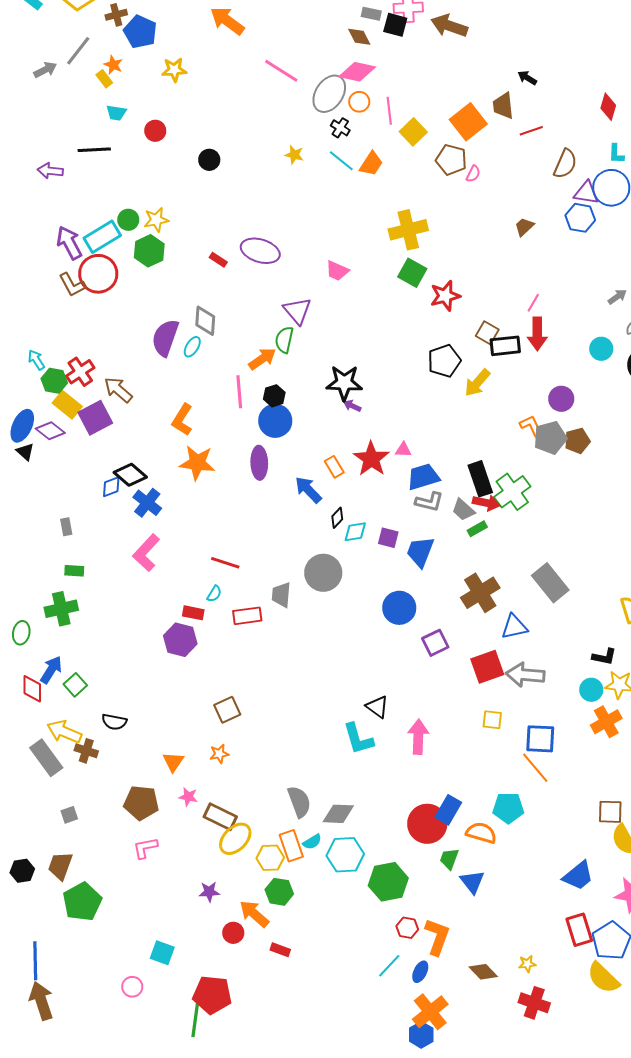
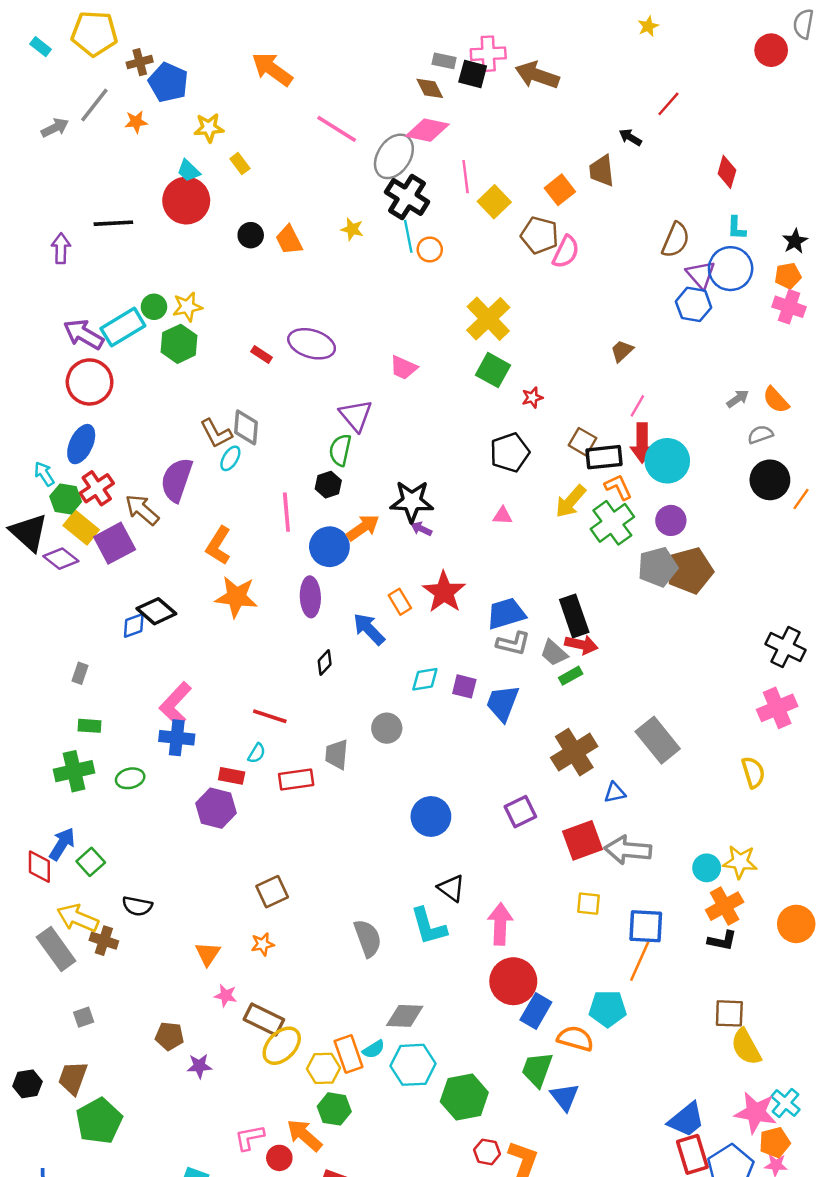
orange star: (113, 65) -> (136, 122), turned -30
yellow rectangle: (104, 79) -> (240, 164), moved
orange circle: (359, 102) -> (430, 249), moved
cyan trapezoid: (116, 113) -> (189, 171), moved, turned 35
orange square: (468, 122) -> (560, 190), size x0.7
black cross: (340, 128) -> (407, 197), size x1.8
red circle: (155, 131) -> (186, 201), size x1.8
red line: (531, 131) -> (668, 104), moved, turned -30
cyan line: (341, 161) -> (408, 236), turned 40
orange trapezoid: (371, 164) -> (289, 240), moved, turned 120
purple arrow: (50, 171) -> (61, 248), turned 85
pink semicircle: (473, 174) -> (566, 252), size x1.6
purple triangle: (586, 193) -> (701, 275), turned 40
brown trapezoid: (524, 227) -> (622, 351), moved
yellow cross: (408, 230) -> (488, 319), turned -30
purple arrow: (69, 243) -> (84, 334), turned -32
red circle: (98, 274) -> (90, 382), moved
brown L-shape: (72, 285) -> (216, 433), moved
red star: (445, 296) -> (532, 398), size x0.6
purple semicircle: (165, 338) -> (177, 480), moved
cyan circle: (601, 349) -> (667, 461), moved, size x1.6
orange arrow: (262, 359) -> (363, 528), moved
black pentagon: (444, 361) -> (510, 452), moved
black hexagon: (274, 396) -> (328, 485), moved
blue ellipse: (22, 426) -> (81, 444), moved
orange L-shape: (531, 426) -> (618, 487), moved
brown pentagon: (577, 441) -> (690, 571), size x1.5
pink triangle: (403, 450) -> (503, 516), moved
black triangle: (25, 452) -> (29, 532), moved, size x1.8
green cross: (512, 492) -> (612, 523), moved
blue cross: (147, 503) -> (177, 738), moved, turned -32
black diamond: (337, 518) -> (325, 663), moved
gray rectangle: (66, 527) -> (80, 673), turned 30
gray circle: (323, 573) -> (387, 728), size x0.7
blue circle: (399, 608) -> (431, 816), moved
blue triangle: (514, 627) -> (615, 793), size x0.7
green ellipse: (21, 633) -> (130, 778), moved, turned 65
black L-shape: (604, 657) -> (722, 941), moved
orange line: (535, 768) -> (640, 961), turned 64
gray semicircle: (299, 802) -> (368, 938), moved
brown pentagon: (141, 803) -> (170, 1036), moved, size x0.7
red circle: (427, 824) -> (513, 981), moved
pink L-shape: (145, 848) -> (249, 1138), moved
green trapezoid: (449, 859) -> (537, 1070), size x1.4
blue trapezoid: (578, 876) -> (686, 1120), moved
purple star: (209, 892) -> (199, 1066), moved

